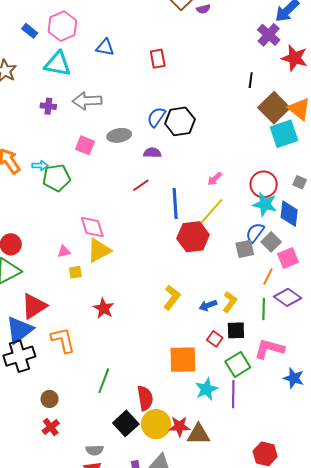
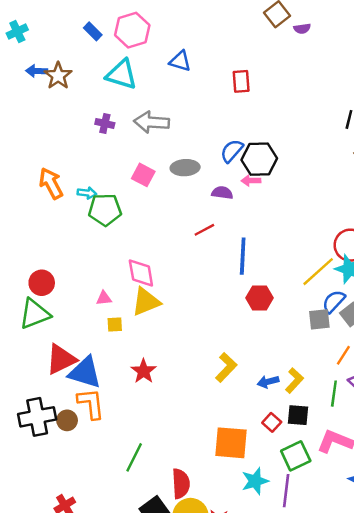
pink arrow: (215, 179) -> (251, 181), moved, turned 35
yellow line: (211, 211) -> (318, 272), moved
red hexagon: (193, 237) -> (260, 298), size x0.7
blue triangle: (19, 330) -> (85, 372), moved, turned 48
brown circle: (50, 399) -> (67, 420), moved

